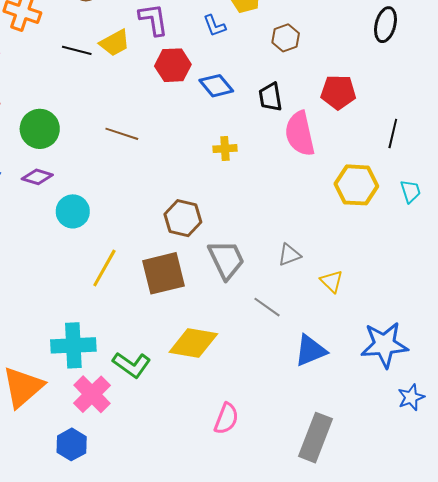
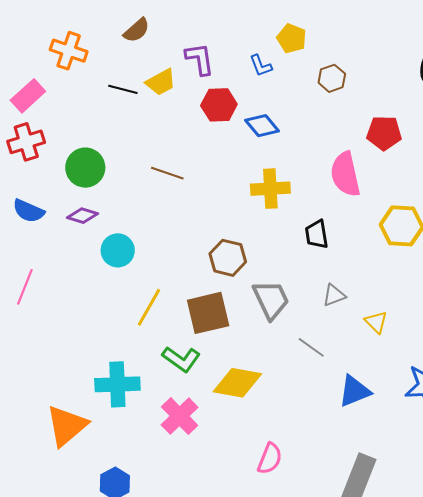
black trapezoid: (270, 97) -> (317, 234), moved
yellow cross: (225, 149) -> (270, 189), size x1.6
green L-shape: (132, 365) -> (181, 359), moved
pink cross: (92, 394) -> (180, 416), moved

